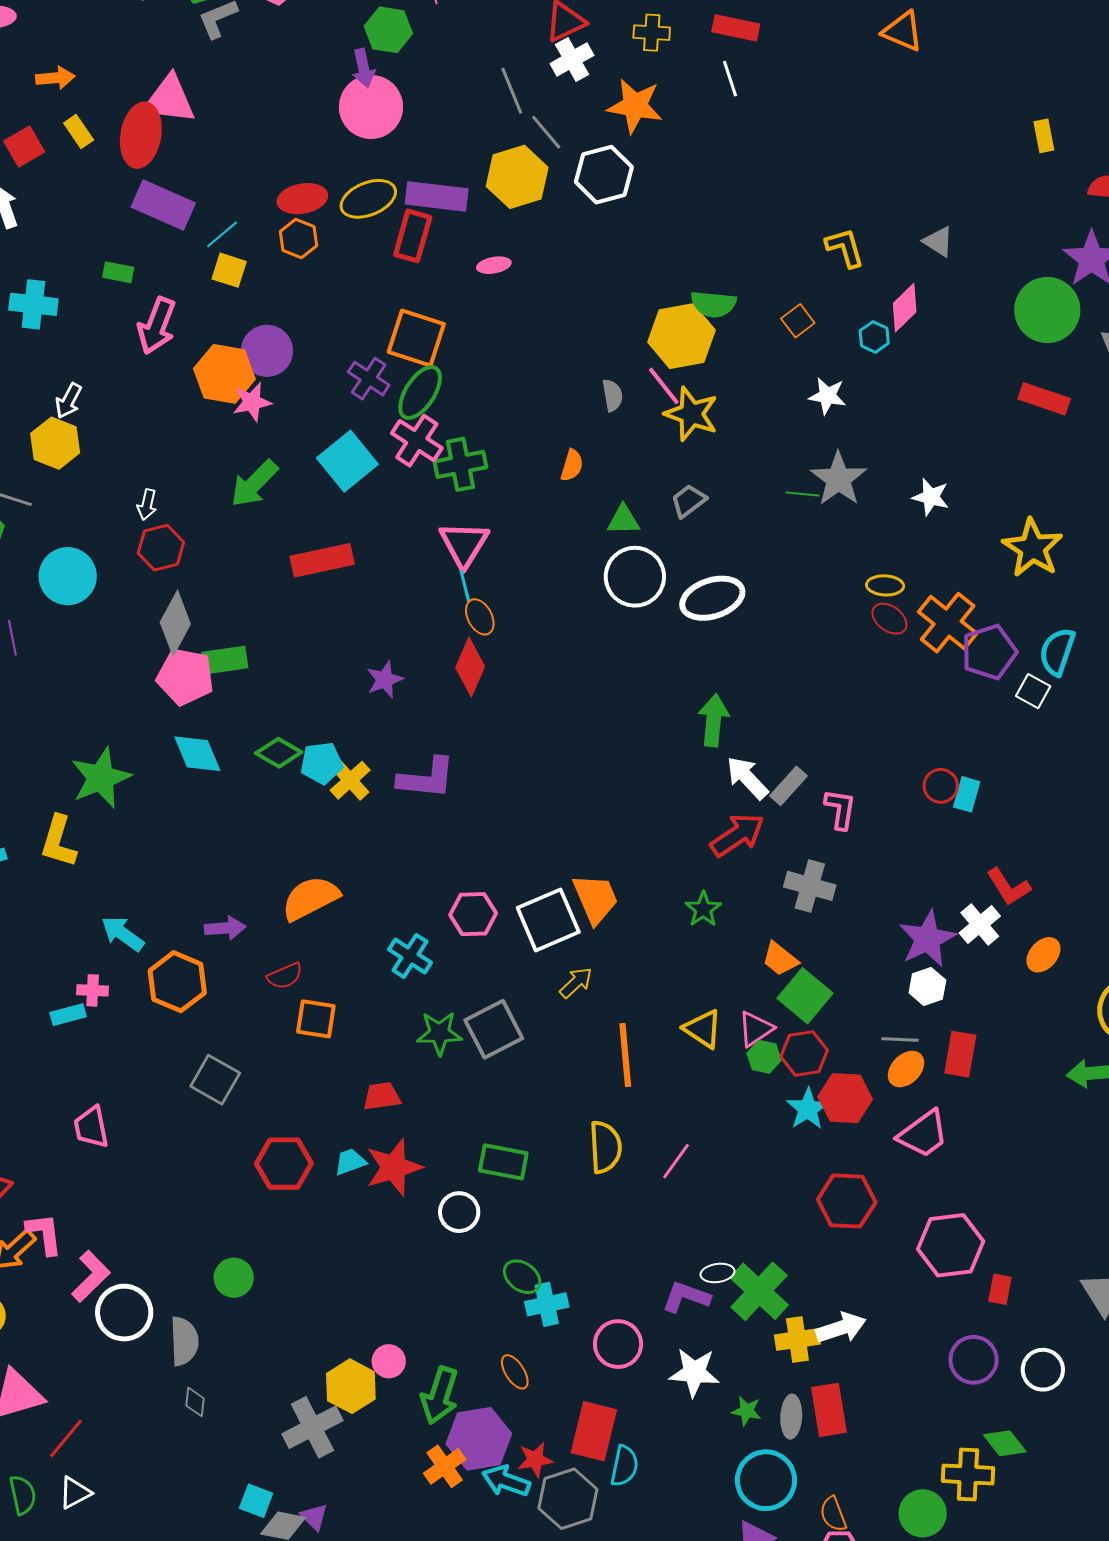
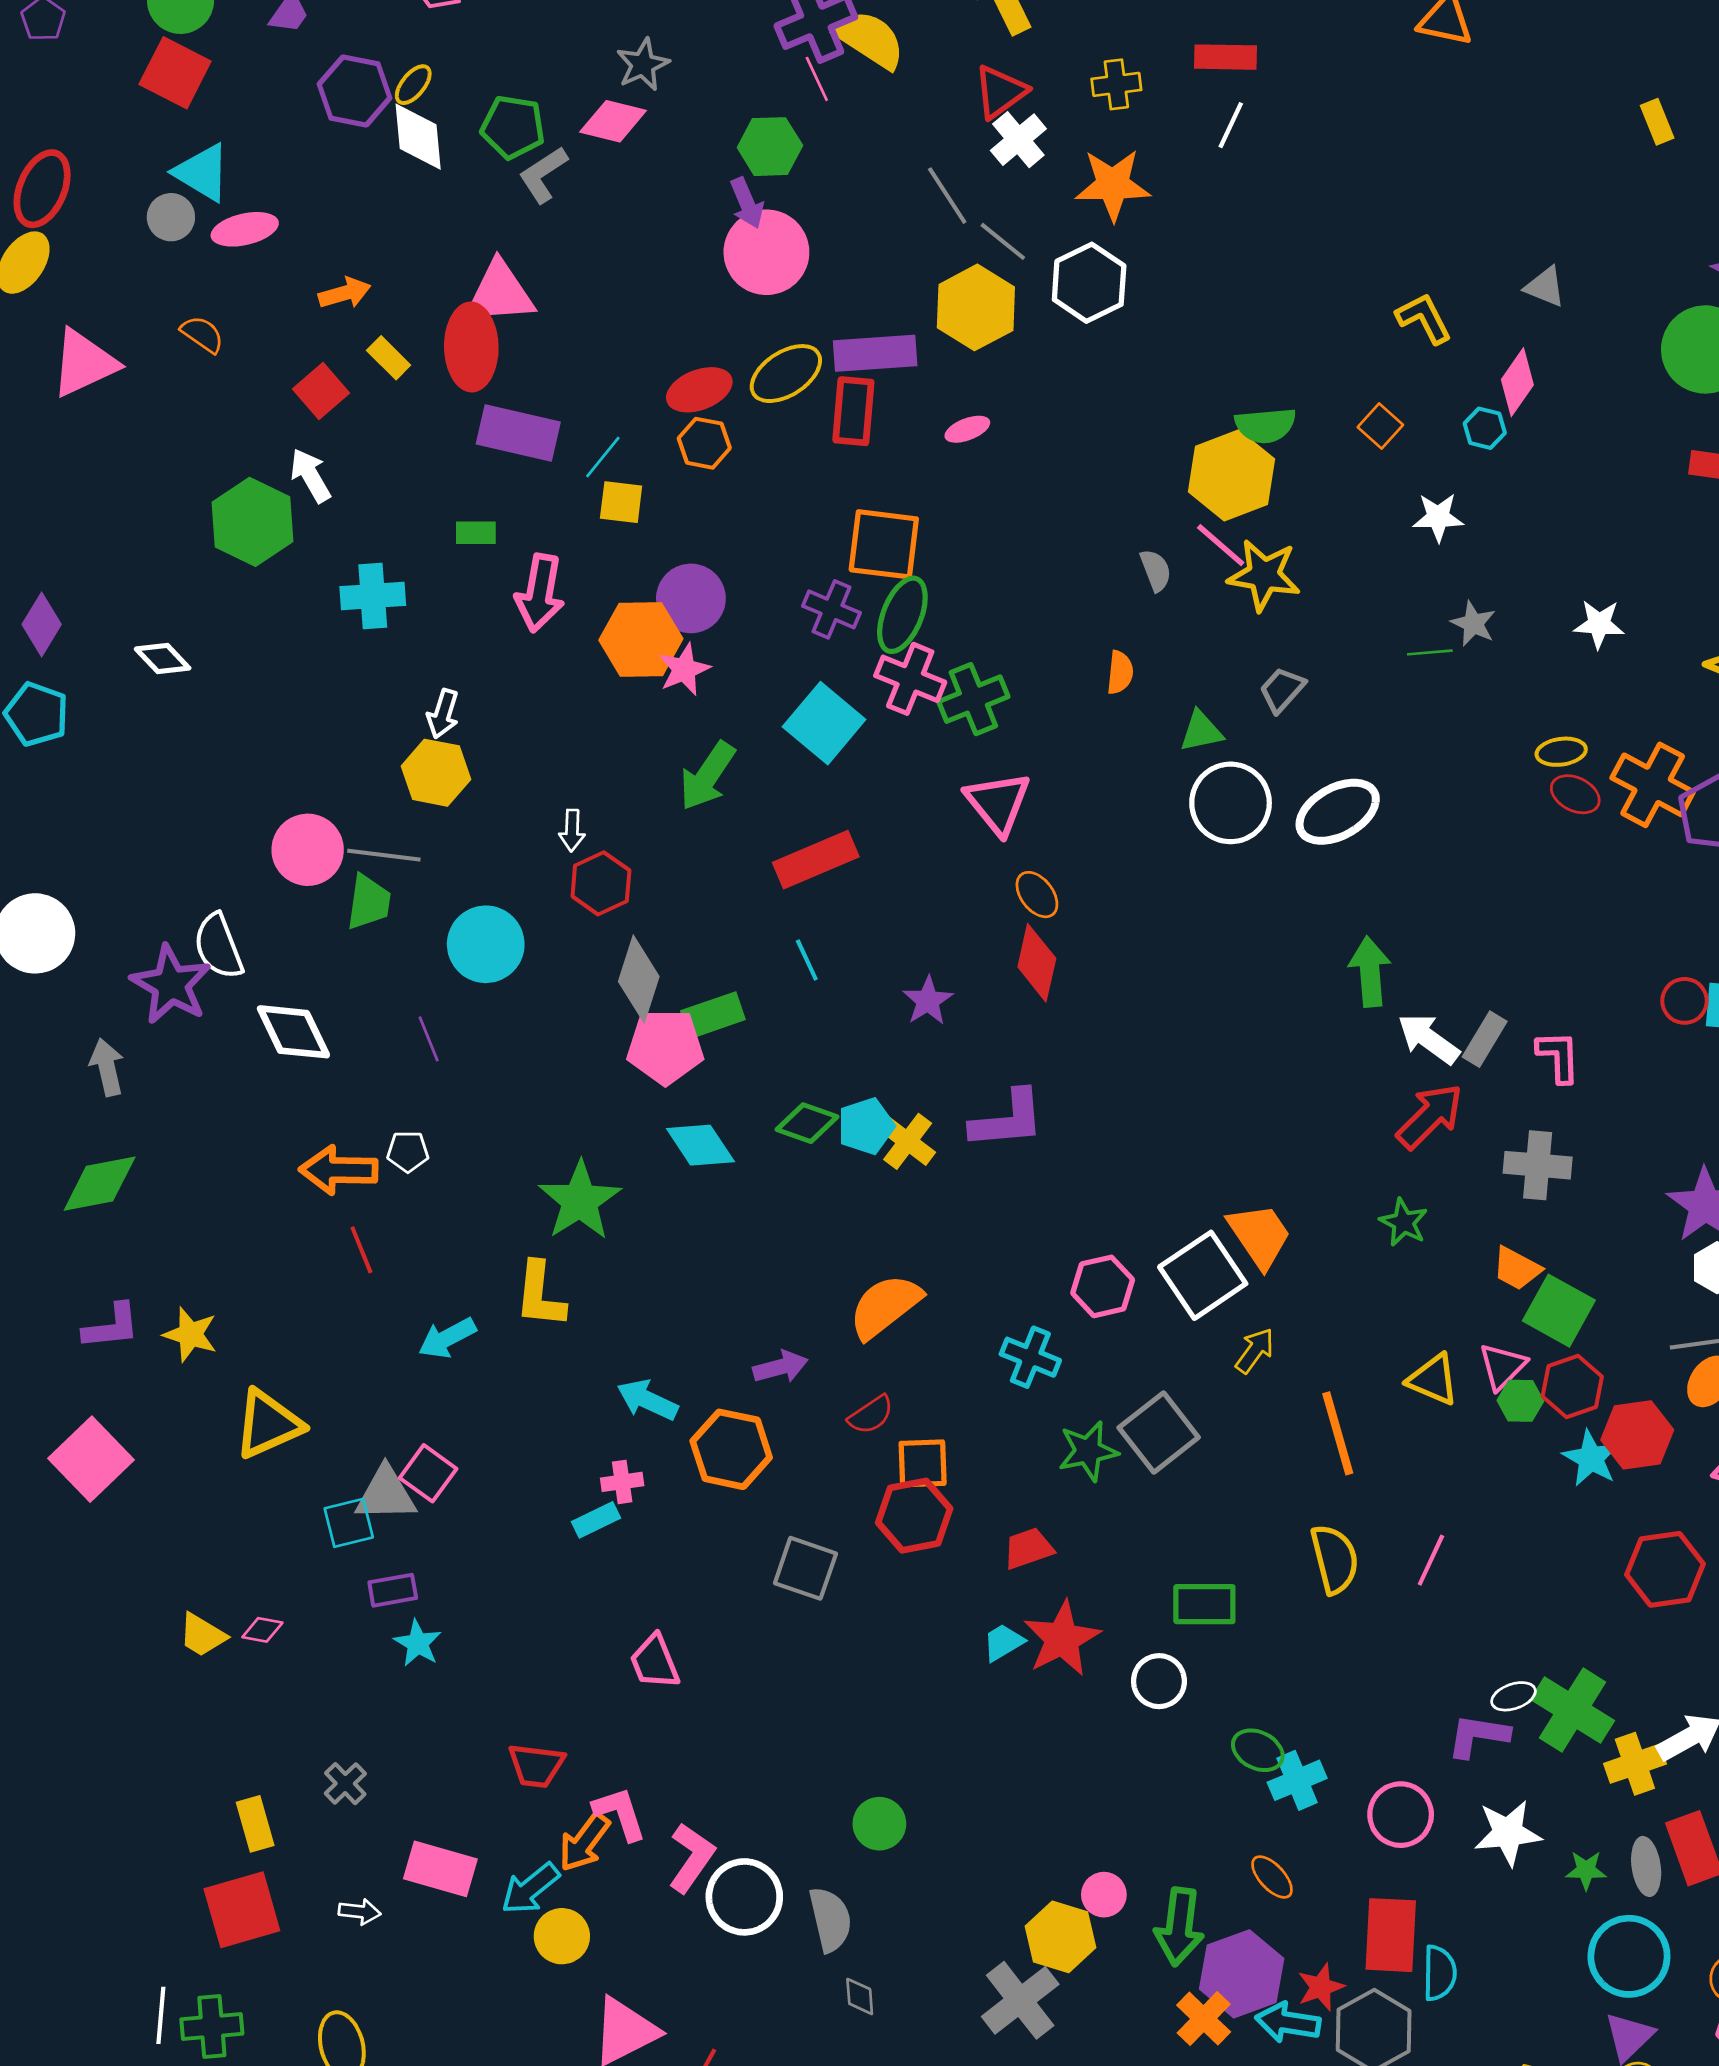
white line: (730, 79) -> (1231, 125), turned 54
gray star: (838, 479) -> (1473, 624), size x0.6
cyan line: (465, 586) -> (807, 960), moved
red hexagon: (284, 1164) -> (914, 1516), moved

